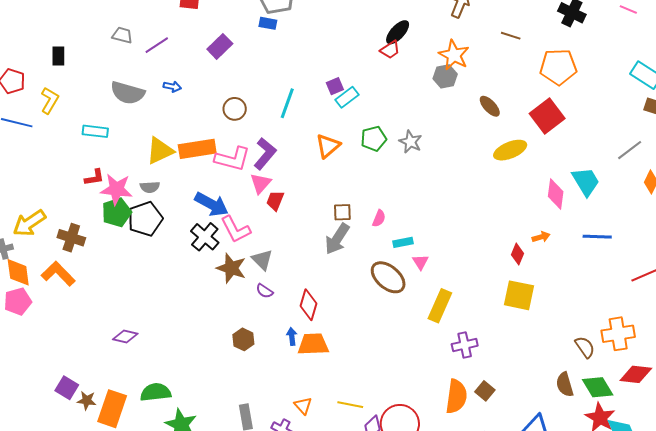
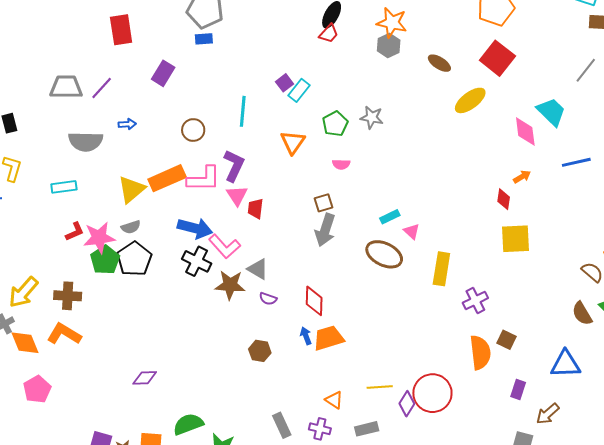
gray trapezoid: (122, 35) -> (66, 87), size x1.6
pink semicircle: (379, 218) -> (341, 164), moved, turned 84
pink pentagon: (18, 301) -> (37, 389), moved

